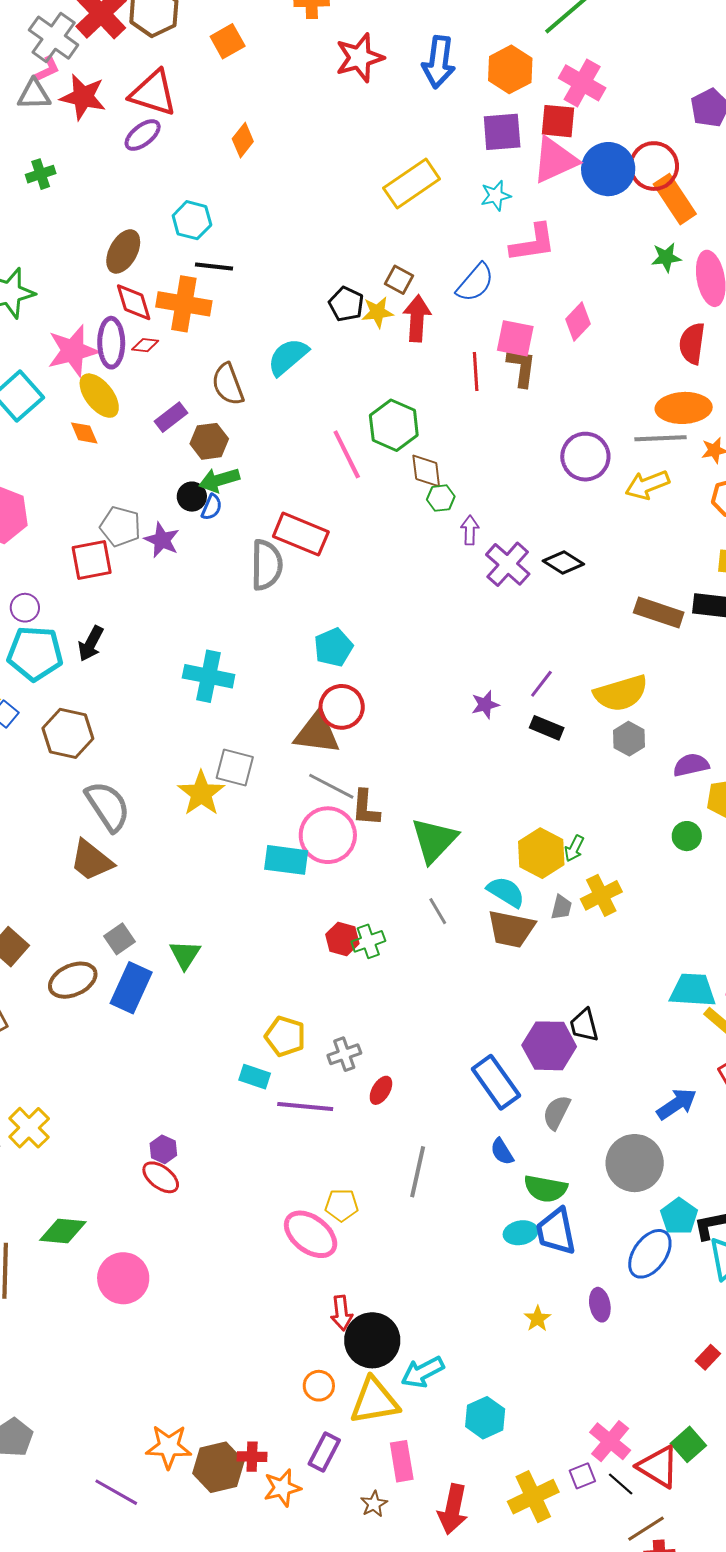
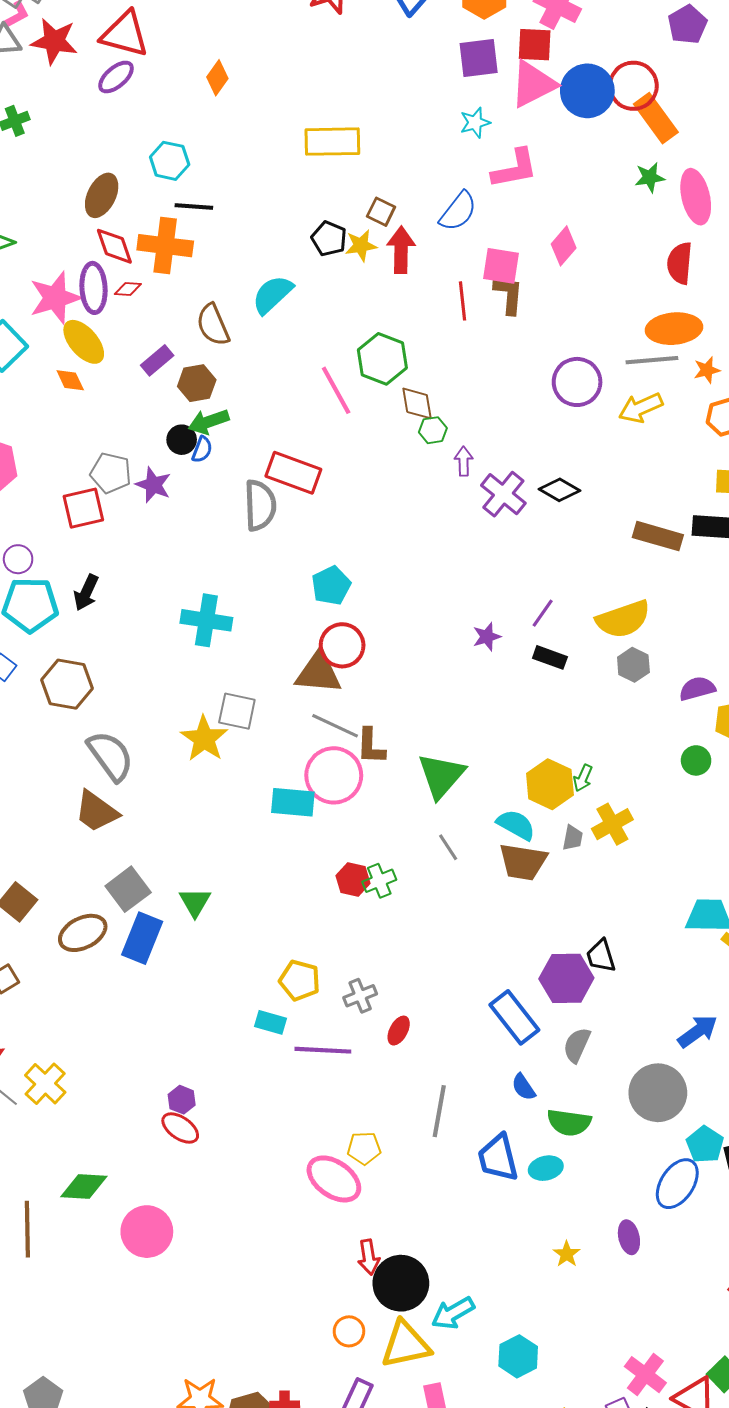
yellow rectangle: (412, 184) -> (332, 142), moved, turned 36
gray square: (119, 939) -> (128, 889), size x1.4
blue trapezoid: (556, 1231) -> (498, 1158), moved

